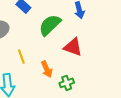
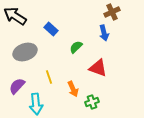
green semicircle: (50, 25) -> (76, 47), size x0.6

